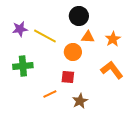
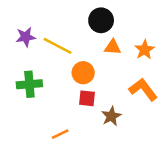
orange circle: (73, 52) -> (83, 73), moved
orange line: (50, 94) -> (60, 134), moved
brown star: (80, 101) -> (111, 116), moved

